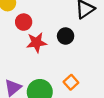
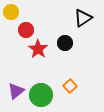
red star: (37, 42) -> (38, 49), turned -30

